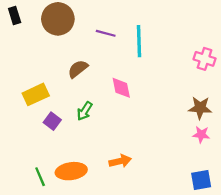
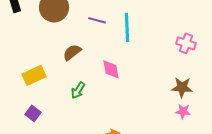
purple square: (52, 121) -> (33, 113), moved

